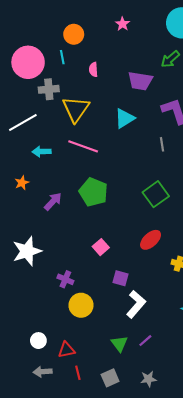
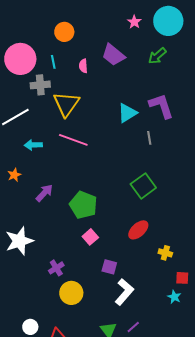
pink star: (123, 24) -> (134, 22), moved
cyan line: (62, 57) -> (53, 62), moved
purple trapezoid: (140, 81) -> (113, 55), moved, turned 30
cyan triangle: (125, 118) -> (127, 113), moved
green pentagon: (93, 192) -> (83, 205), moved
purple cross: (65, 279) -> (56, 268), turned 35

